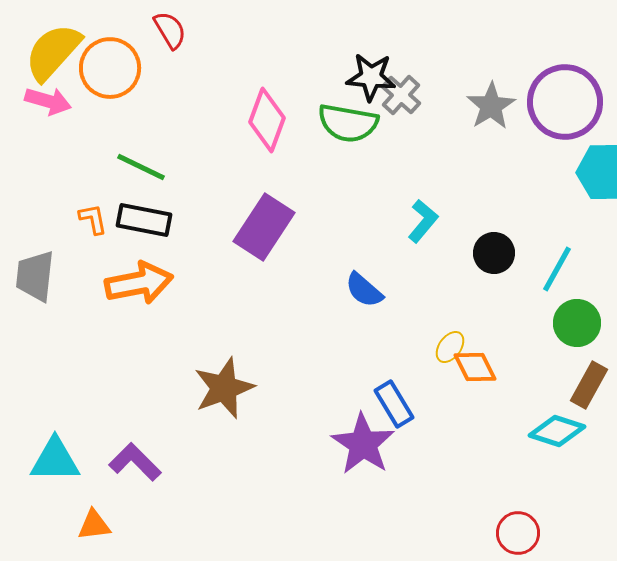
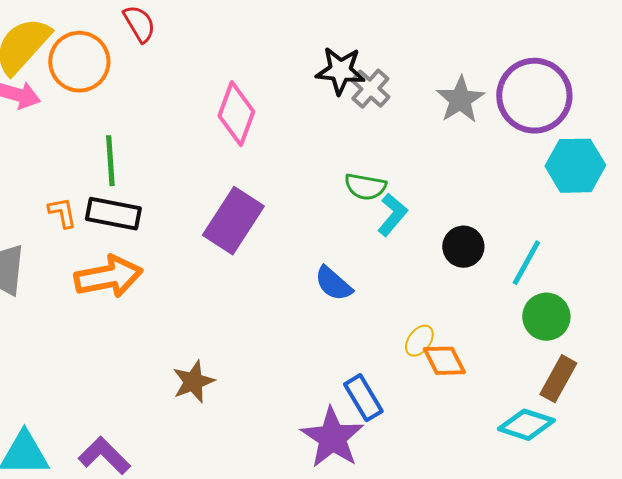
green semicircle: (348, 123) -> (365, 187), moved, size x0.7
green line: (141, 167) -> (110, 161), turned 60
brown star: (224, 388) -> (193, 382), size x0.7

